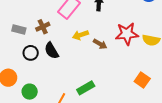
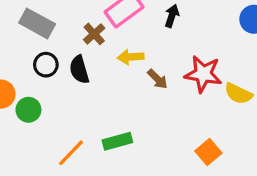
brown cross: (43, 27) -> (94, 34), moved, turned -32
gray rectangle: (19, 29) -> (37, 23), size x1.5
green circle: (30, 92) -> (28, 110), moved

